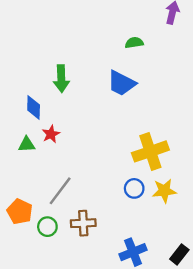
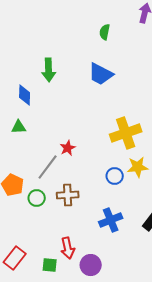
green semicircle: (134, 43) -> (105, 32), moved, turned -70
red star: (51, 134) -> (68, 148), moved
blue circle: (134, 188) -> (115, 176), moved

